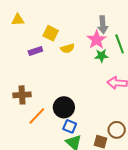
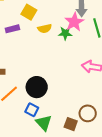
green star: (101, 56) -> (65, 33), moved
blue square: (70, 126) -> (32, 110), moved

